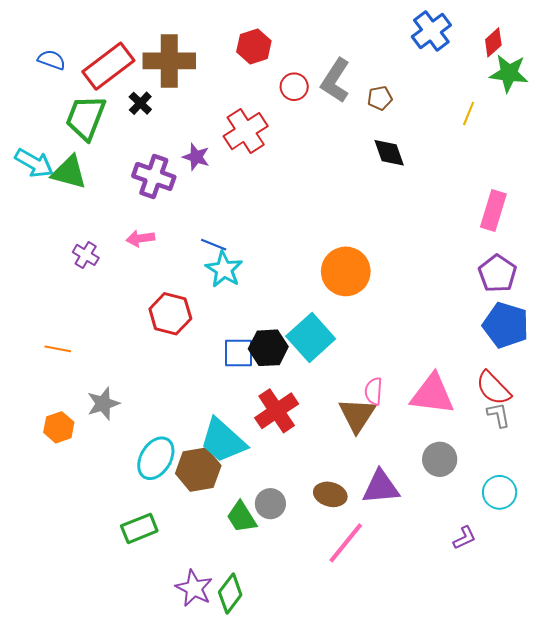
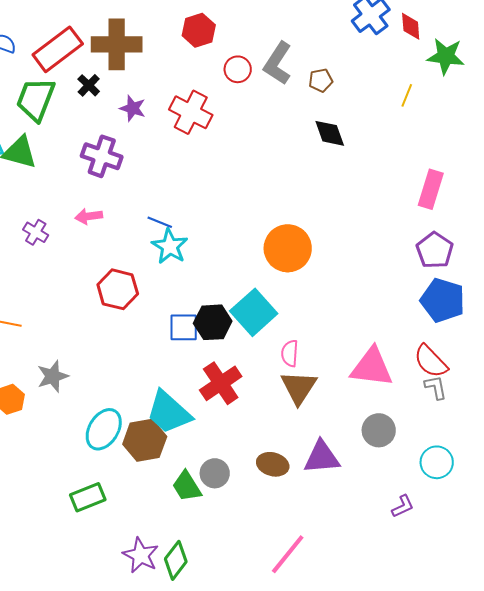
red diamond: (493, 42) -> (411, 26), moved, turned -52
red cross: (246, 131) -> (191, 112), turned -30
purple star: (196, 157) -> (133, 108), moved
pink semicircle: (374, 391) -> (290, 353), moved
pink line: (346, 543) -> (288, 554), moved

